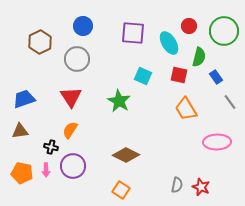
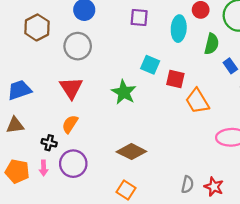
purple square: (133, 33) -> (139, 18), size x0.7
cyan ellipse: (169, 43) -> (179, 29), turned 35
red square: (179, 75) -> (175, 79), moved

